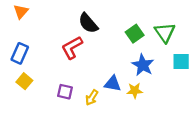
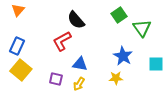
green square: (135, 34) -> (119, 15), moved
cyan square: (181, 62) -> (156, 64), moved
yellow square: (24, 81) -> (21, 70), size x1.5
blue triangle: (113, 84) -> (80, 64), moved

